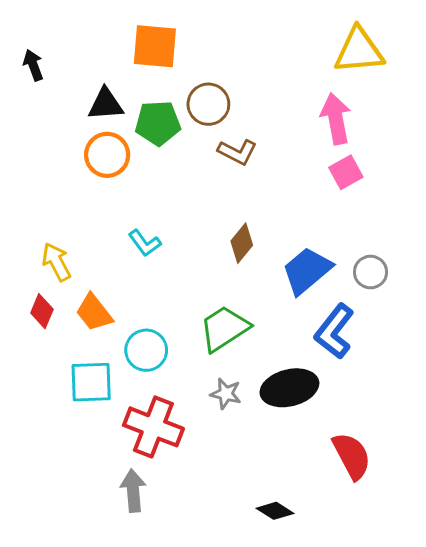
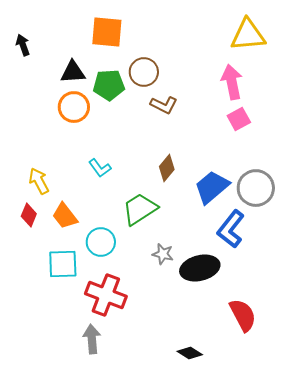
gray circle: (371, 272) -> (256, 188), size x1.6
green trapezoid: (224, 328) -> (140, 209), moved
gray star: (226, 394) -> (163, 254), moved

